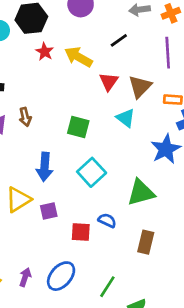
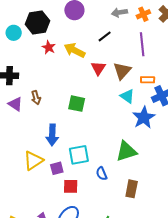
cyan triangle: (126, 118) -> (127, 96), moved
cyan square: (92, 172) -> (79, 155), moved, turned 35
blue semicircle: (107, 220) -> (102, 174), turned -136
red square: (81, 232) -> (71, 186), moved

